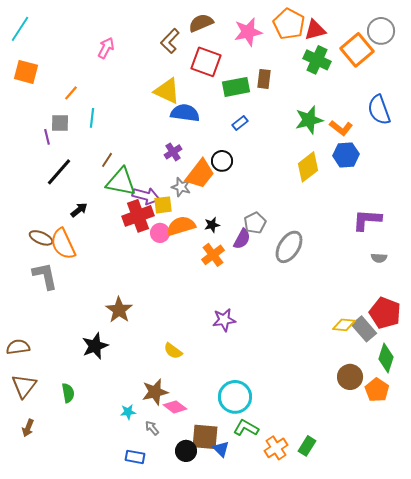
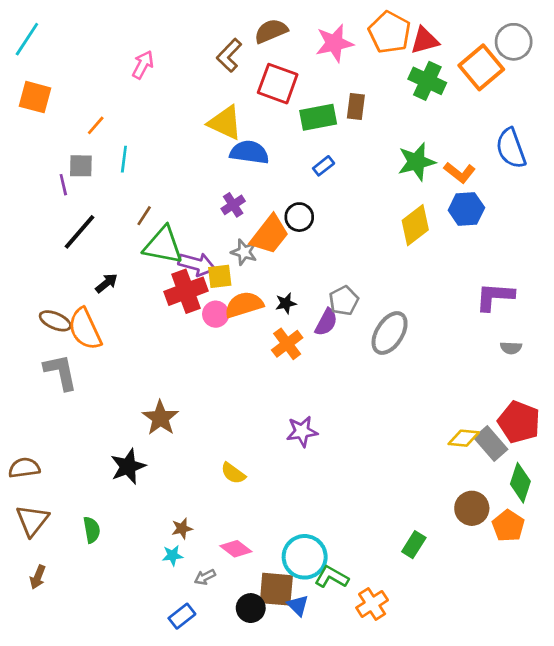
brown star: (155, 392) -> (182, 528), moved, size x0.6
cyan circle: (235, 397) -> (305, 557), moved
gray arrow: (152, 428) -> (205, 577), turned -77
green rectangle: (307, 446) -> (414, 545), moved
blue rectangle: (135, 457) -> (182, 616), turned -48

